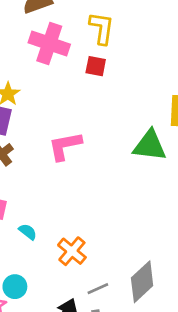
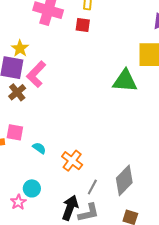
pink L-shape: (65, 146) -> (36, 74), moved, turned -32
gray line: (98, 289) -> (92, 187), turned -35

